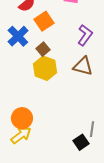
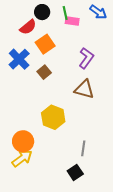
yellow hexagon: (45, 68) -> (53, 117), moved
gray line: (92, 129) -> (83, 148), moved
black square: (81, 142) -> (75, 172), moved

